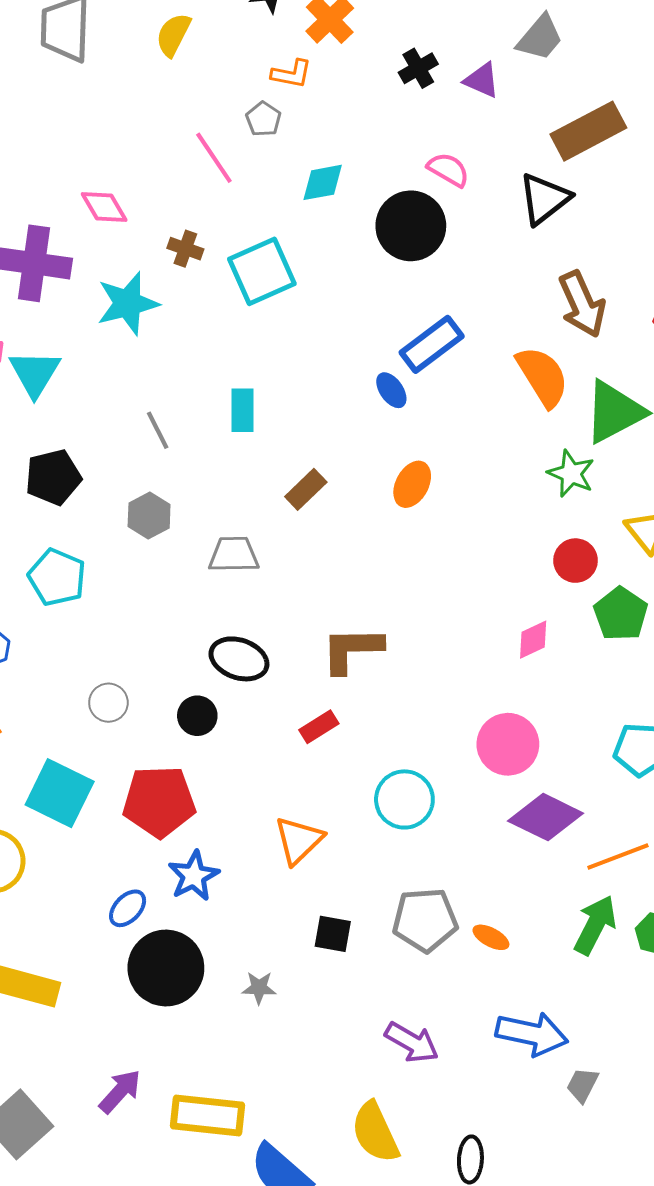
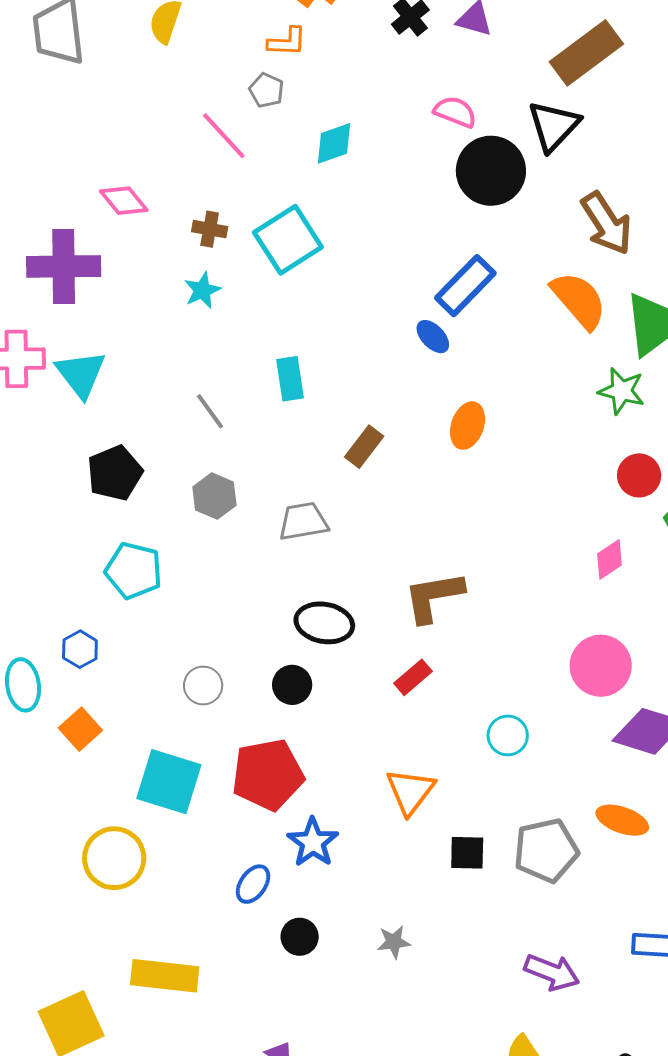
black circle: (411, 226) -> (491, 171), moved
cyan star: (128, 303) -> (202, 290), moved, size x0.6
cyan circle: (404, 799) -> (508, 735), size x0.7
black square: (333, 934) -> (467, 853), moved
orange ellipse: (491, 937) -> (622, 820), moved, size x1.4
black circle: (166, 968) -> (300, 937), size x0.5

